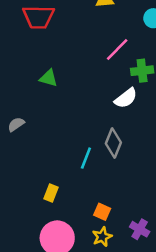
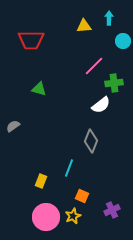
cyan line: (86, 158) -> (69, 168), moved
purple cross: (140, 229) -> (112, 210), turned 35
yellow star: (102, 237) -> (73, 216), moved

